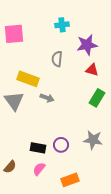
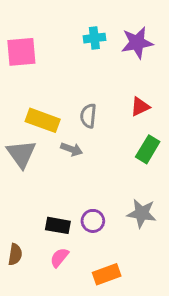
purple star: (87, 45) -> (137, 43), moved
gray semicircle: (57, 59) -> (88, 116), moved
red triangle: (92, 70) -> (140, 107), turned -40
brown semicircle: (10, 167) -> (15, 254), turned -32

